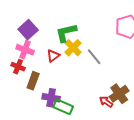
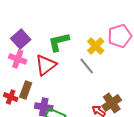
yellow cross: (73, 48) -> (96, 46), moved
red triangle: (53, 56) -> (46, 65), size x1.6
red cross: (18, 67) -> (11, 97), moved

